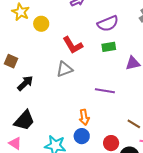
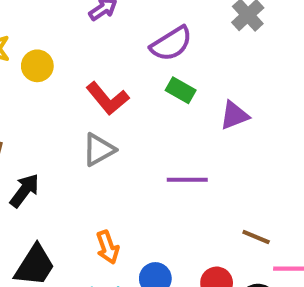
green rectangle: (109, 47) -> (181, 90), turned 48
orange arrow: (84, 117) -> (108, 247), moved

